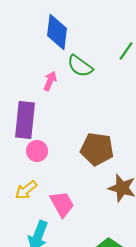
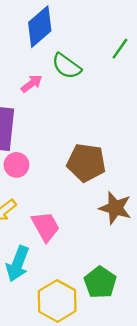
blue diamond: (57, 32) -> (40, 27), turned 42
pink arrow: (50, 81) -> (32, 84), turned 30

